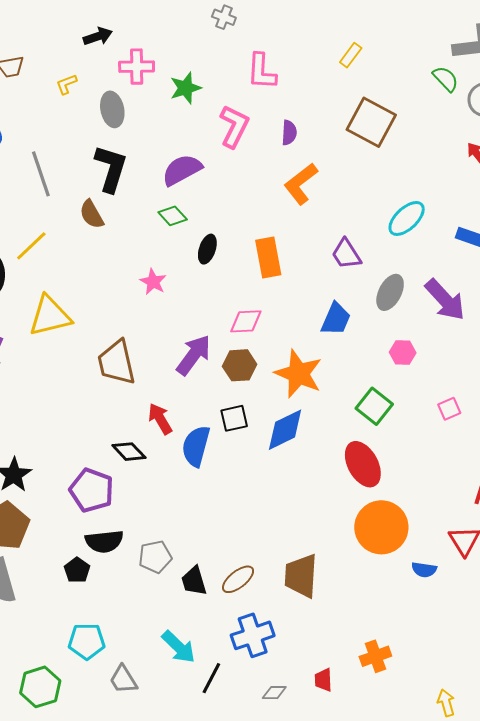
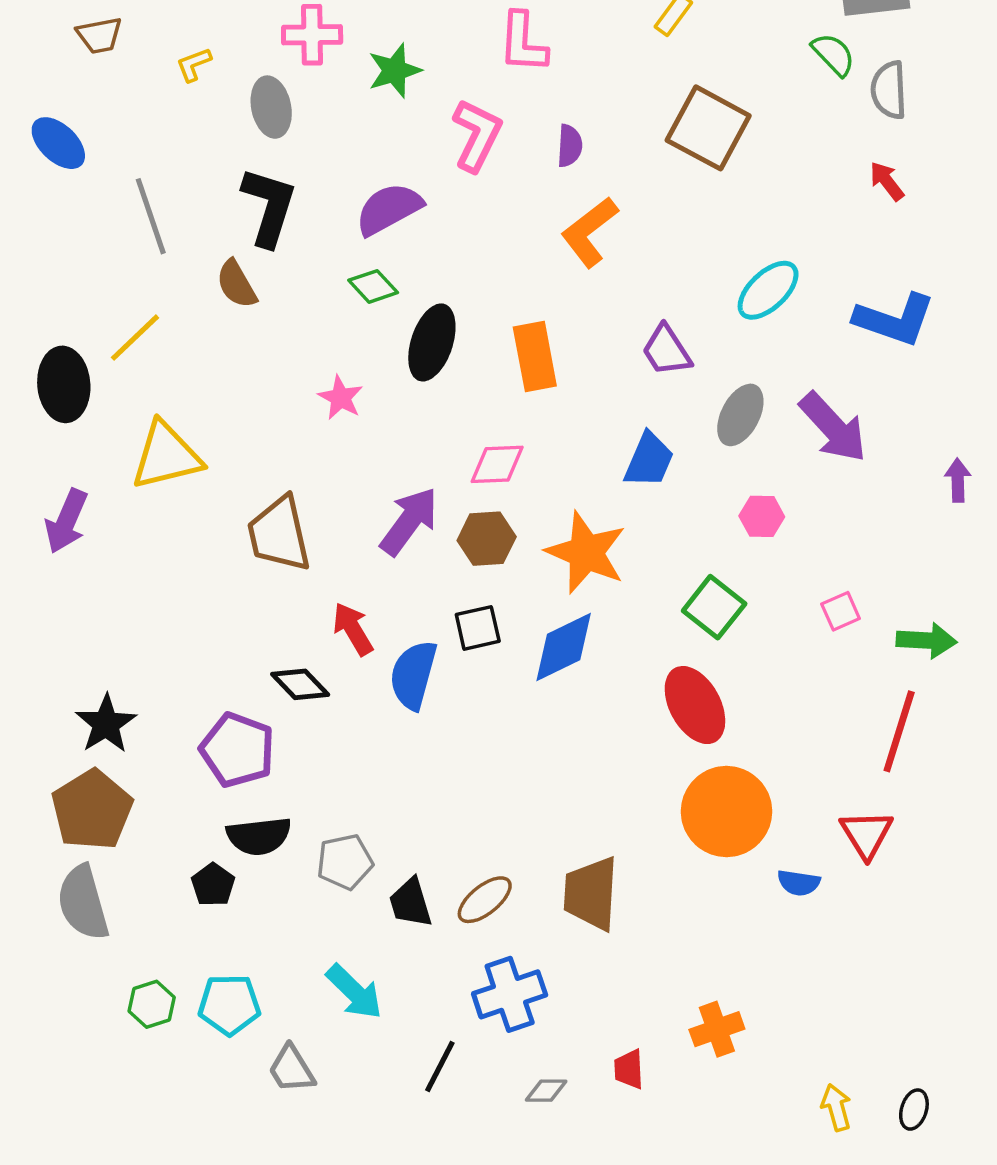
black ellipse: (207, 249) -> (432, 342), size x1.5
cyan arrow: (179, 647) -> (354, 992), moved
green hexagon: (40, 687) -> (152, 1004), moved, size x0.7

